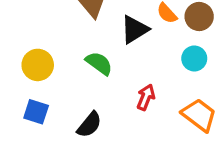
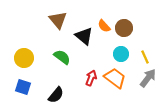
black triangle: (135, 29) -> (84, 36), turned -48
orange trapezoid: (199, 115) -> (115, 78), moved

